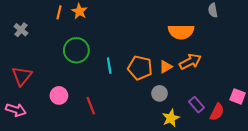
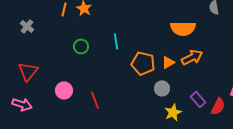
green circle: (76, 50) -> (81, 46), size x0.6
cyan line: (109, 66) -> (116, 41), moved

